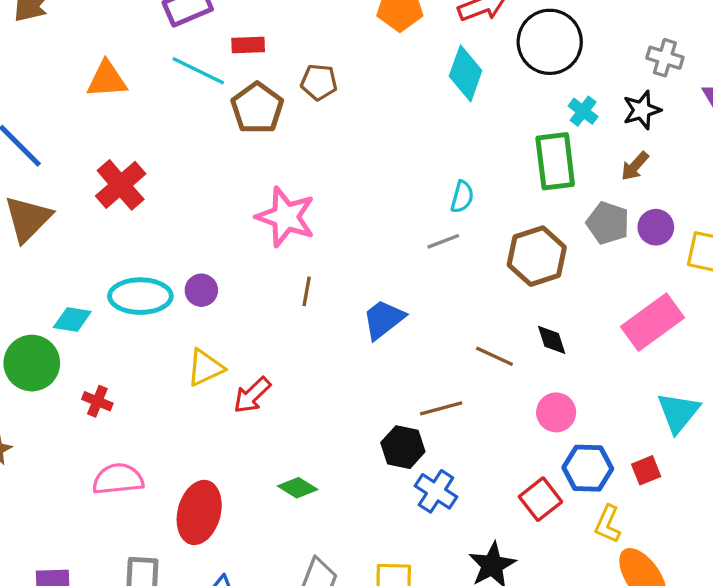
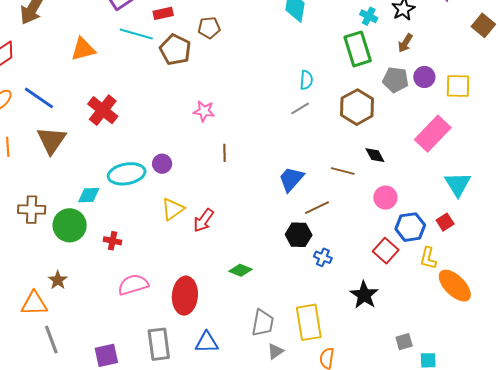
pink star: (286, 217) -> (204, 111), size x0.6
blue trapezoid: (384, 319) -> (291, 179), moved
blue cross: (436, 491) -> (323, 257), size x0.7

